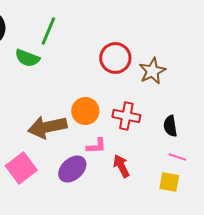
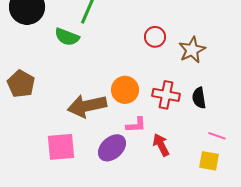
red circle: (115, 58) -> (155, 37), size x0.7
black semicircle: (170, 126) -> (199, 98), moved
pink square: (21, 168) -> (61, 147), turned 32

